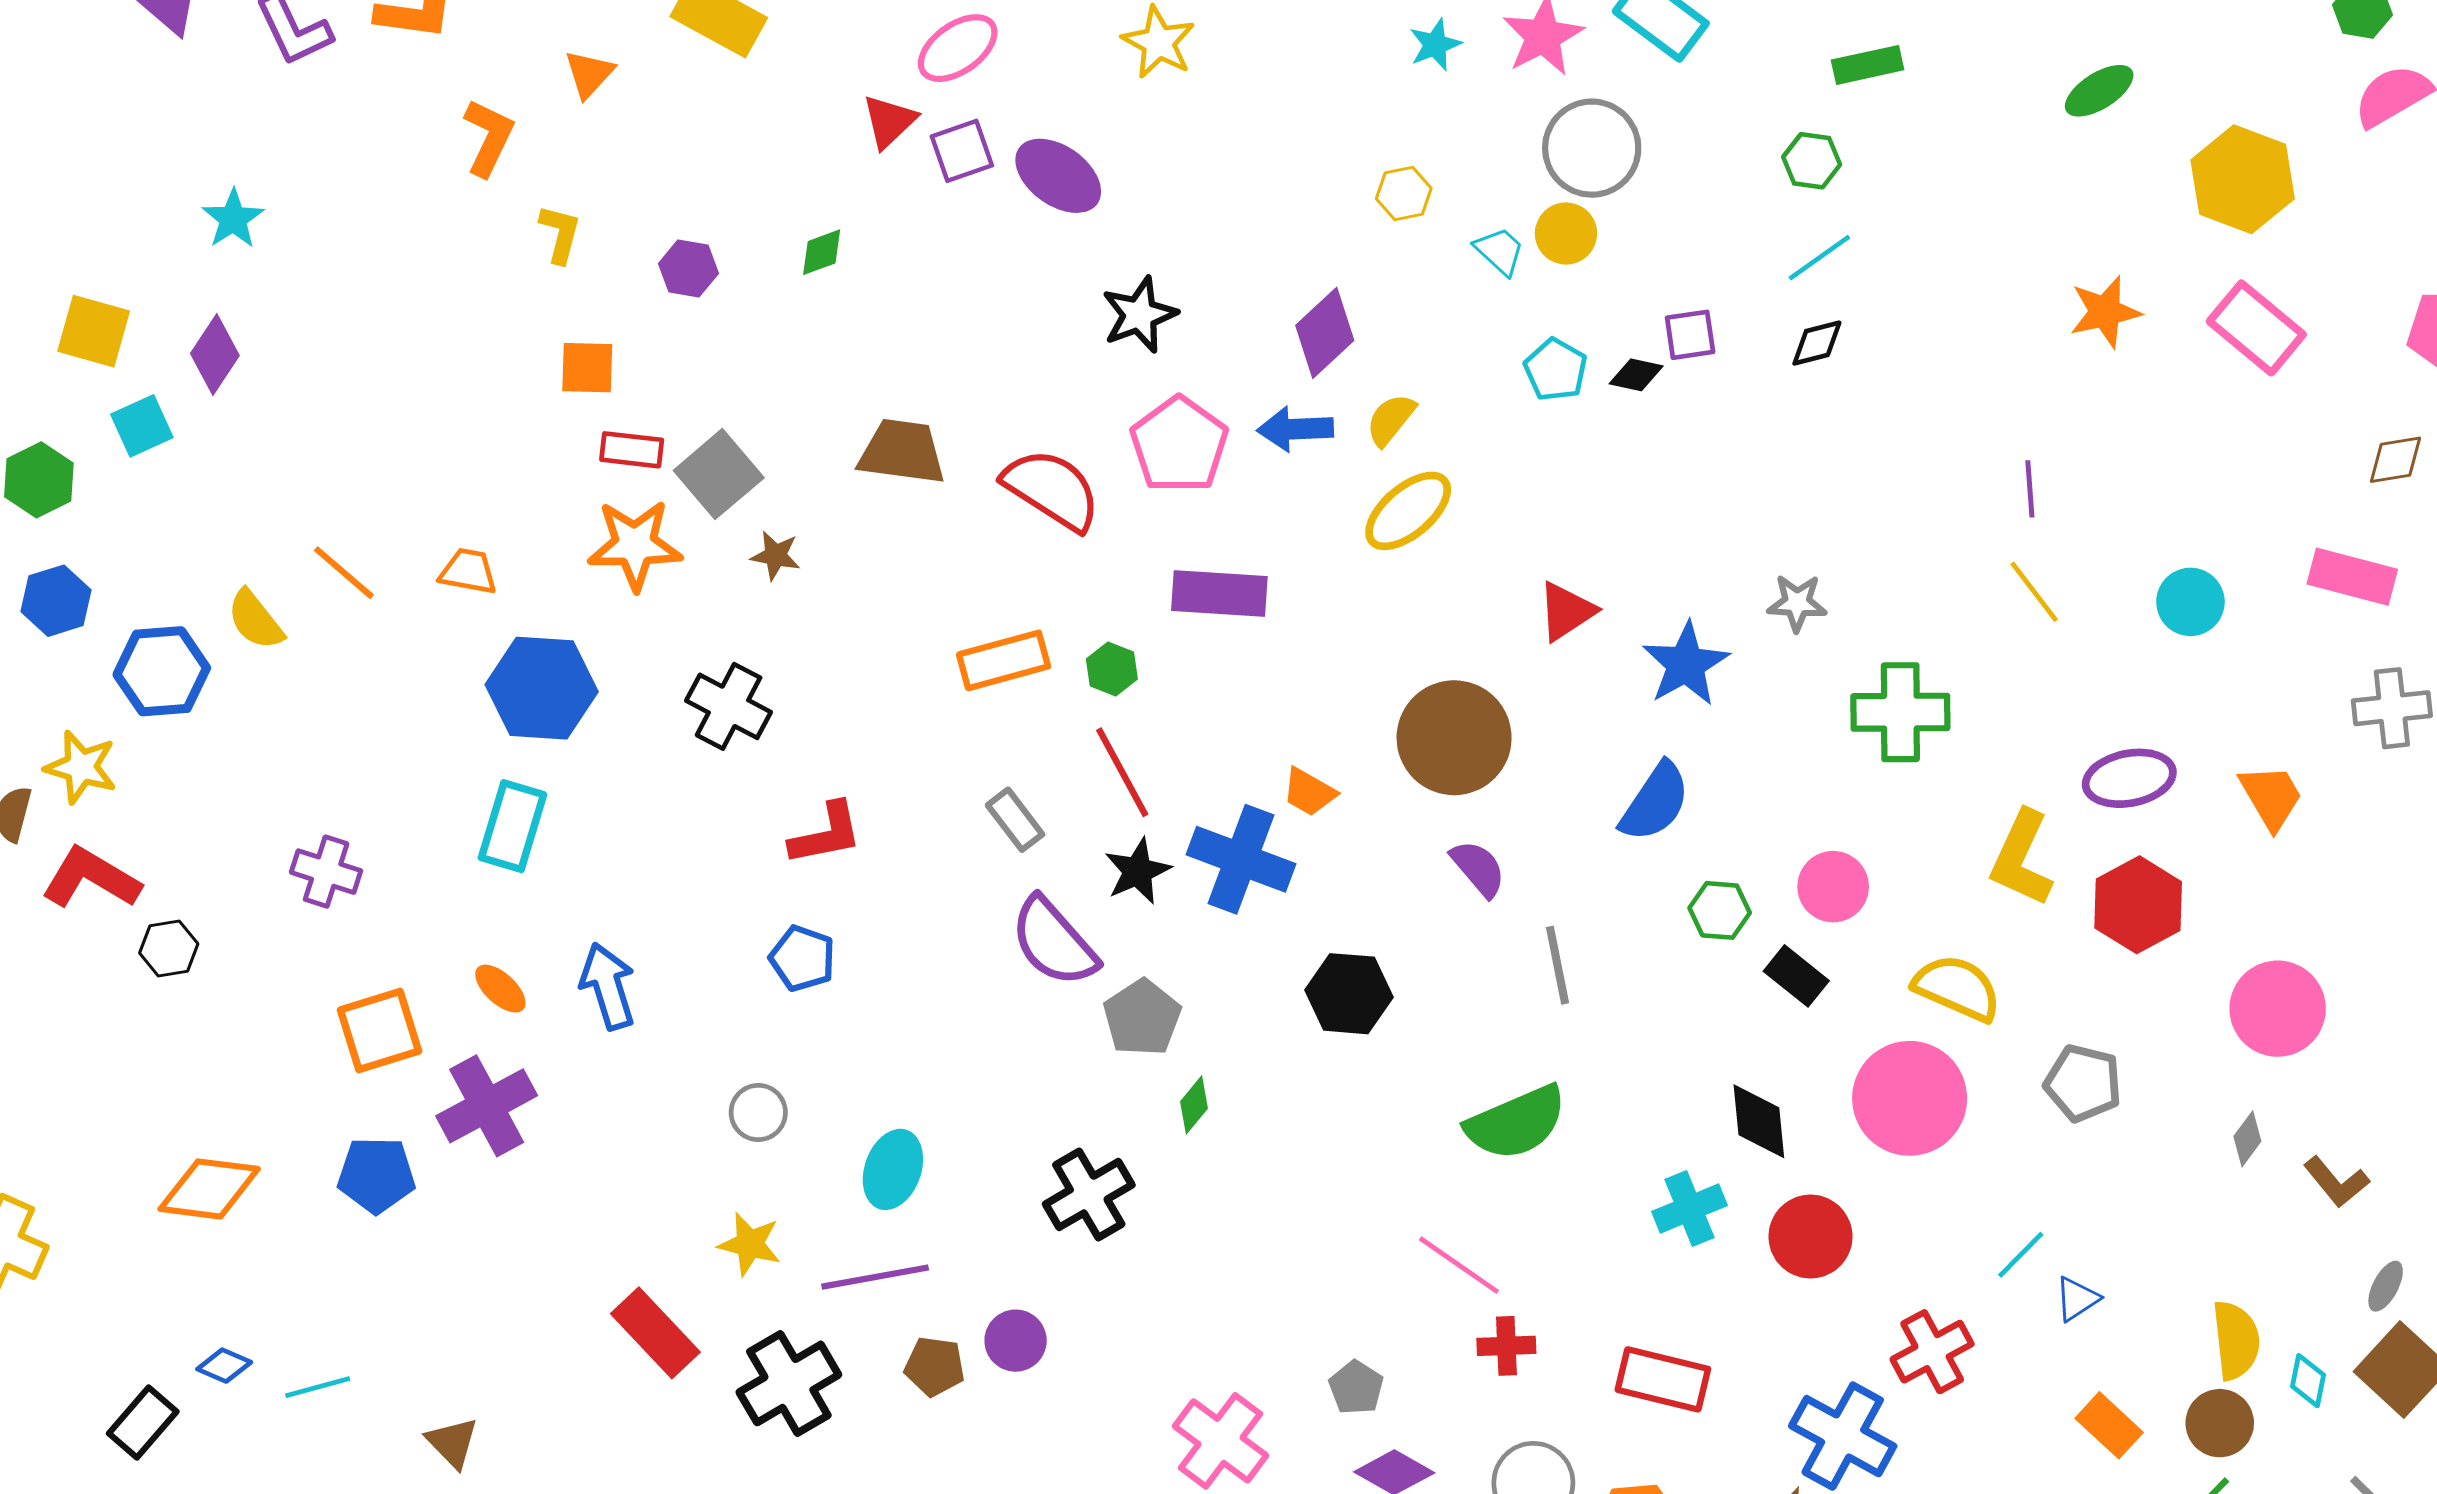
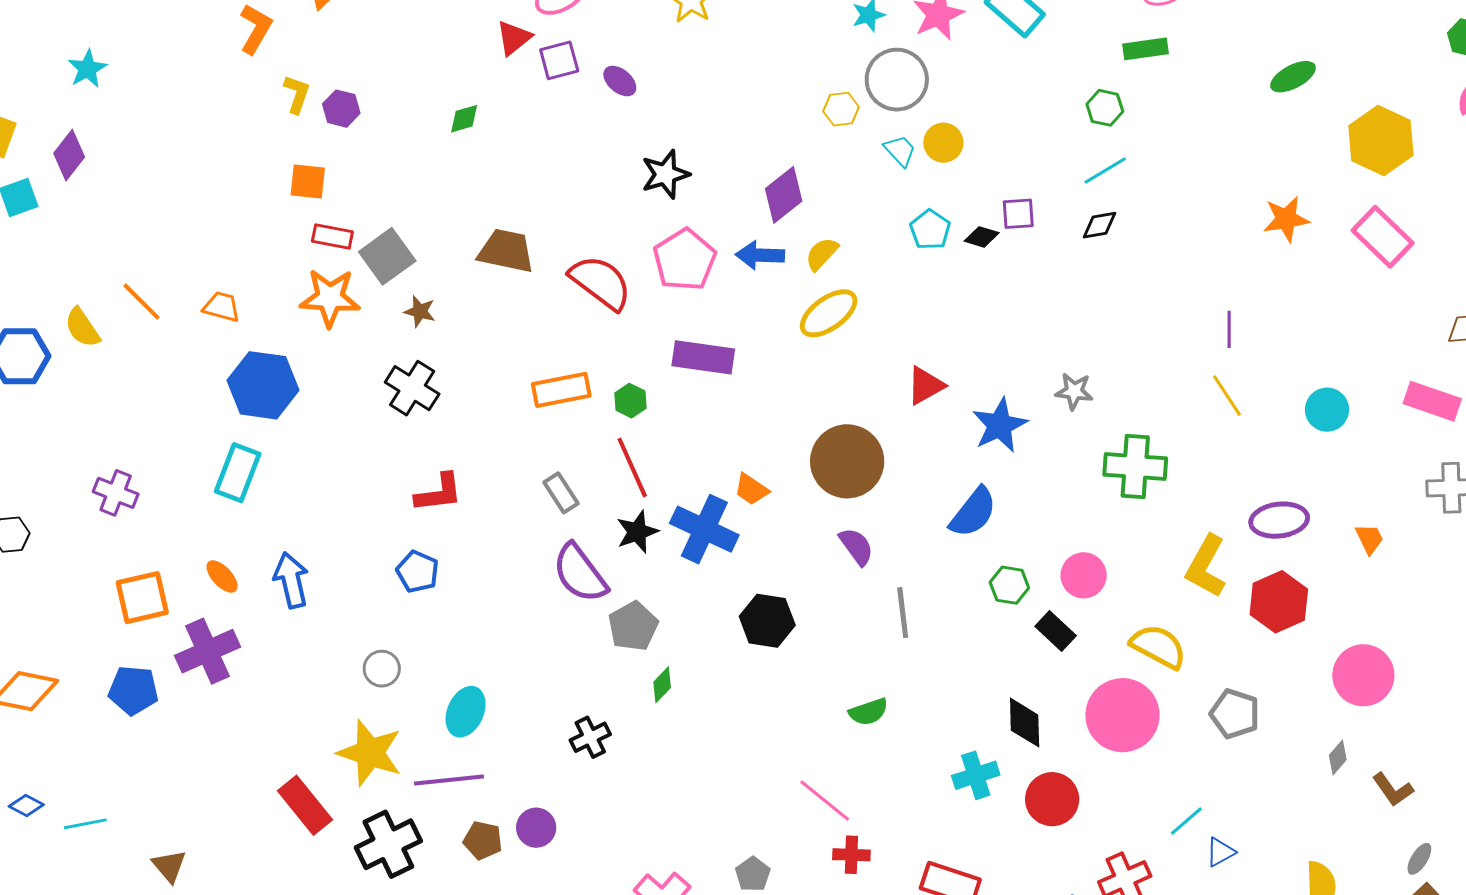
gray circle: (1592, 148) -> (897, 80), moved
purple ellipse: (1058, 176) -> (620, 81), size x0.6
purple hexagon: (688, 268) -> (341, 109), moved
black cross: (729, 706) -> (412, 388), moved
orange trapezoid: (2271, 797) -> (1369, 539), size x0.7
green semicircle: (1516, 1123) -> (868, 712), size x0.6
black cross: (1089, 1195) -> (590, 737), size x0.7
yellow star: (750, 1244) -> (370, 753), size x1.6

